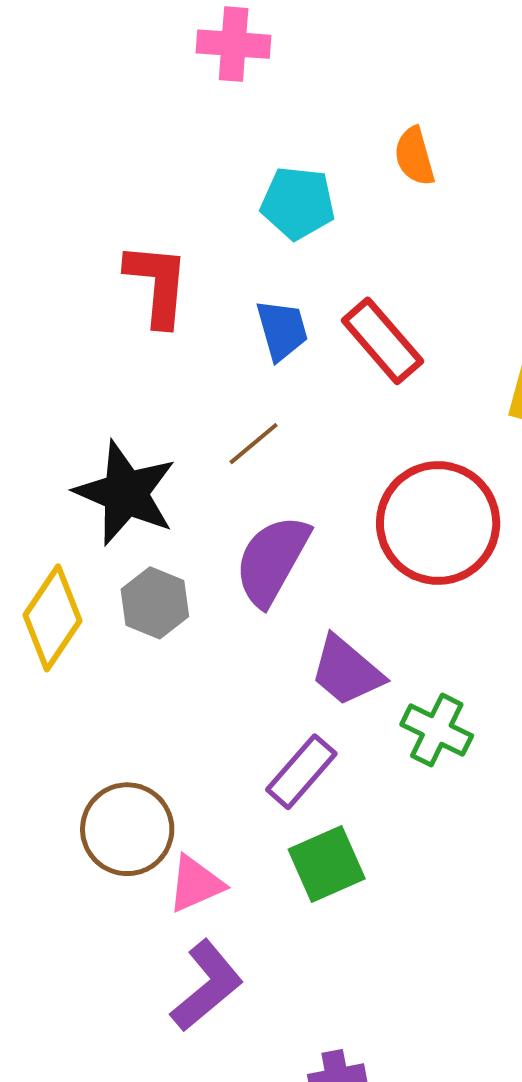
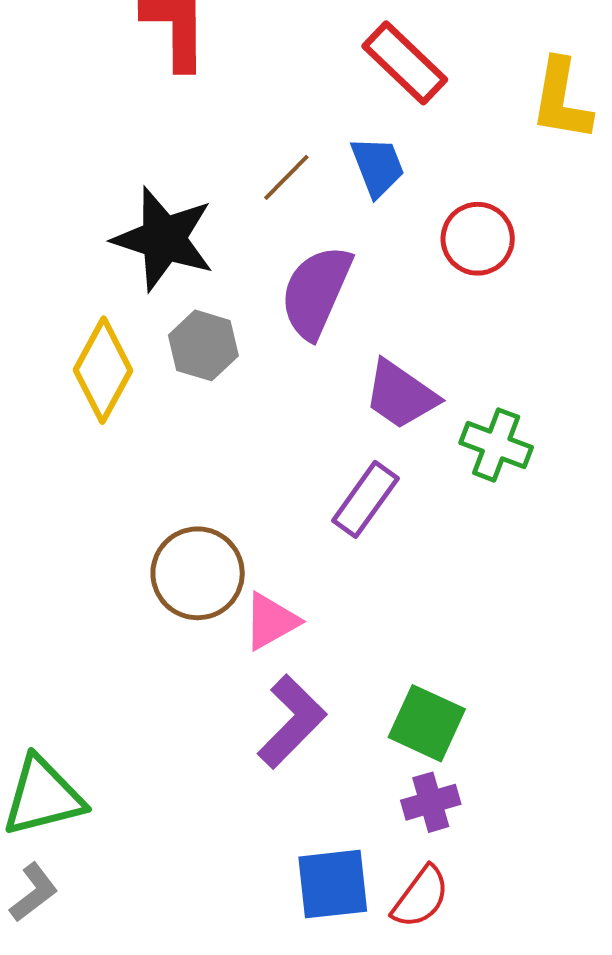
blue trapezoid: (282, 330) -> (378, 167), moved
red circle: (438, 523) -> (478, 239), size x0.6
green square: (327, 864) -> (427, 723), moved, turned -36

